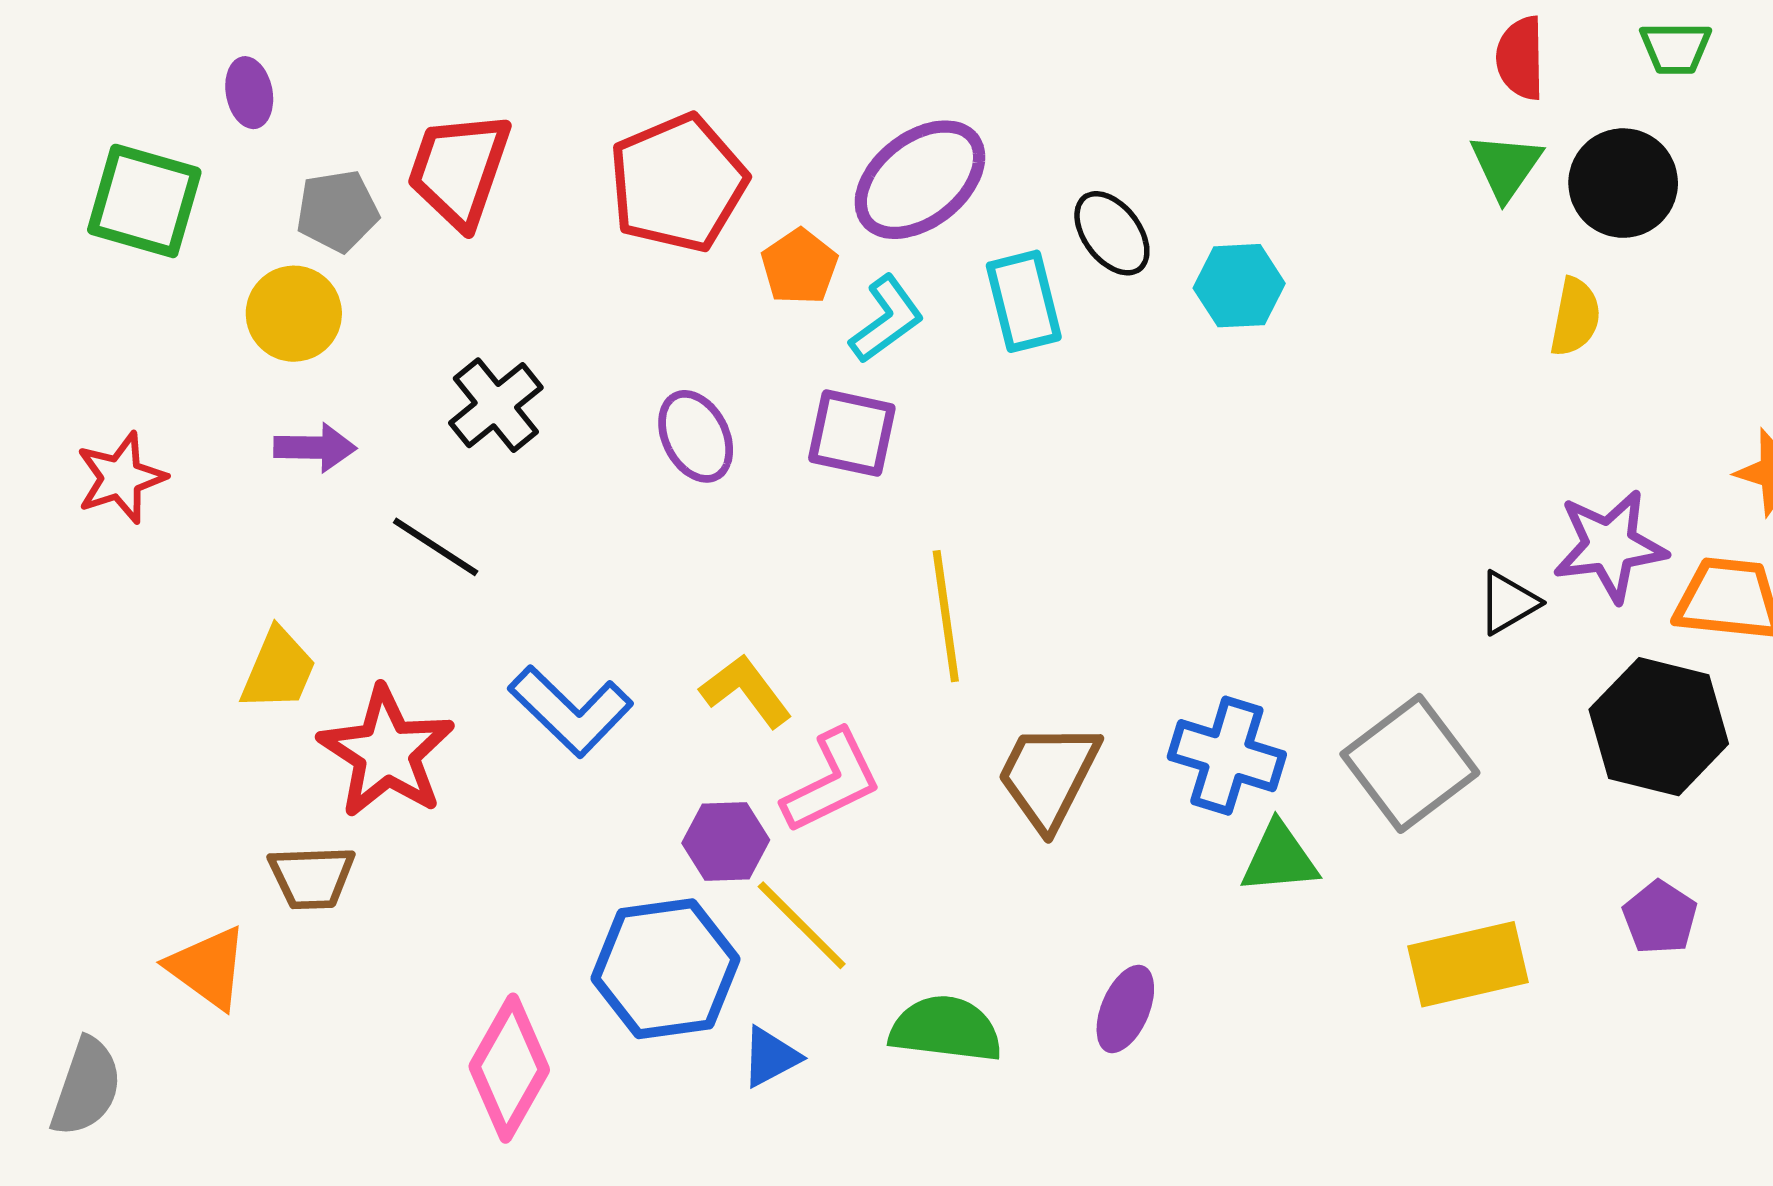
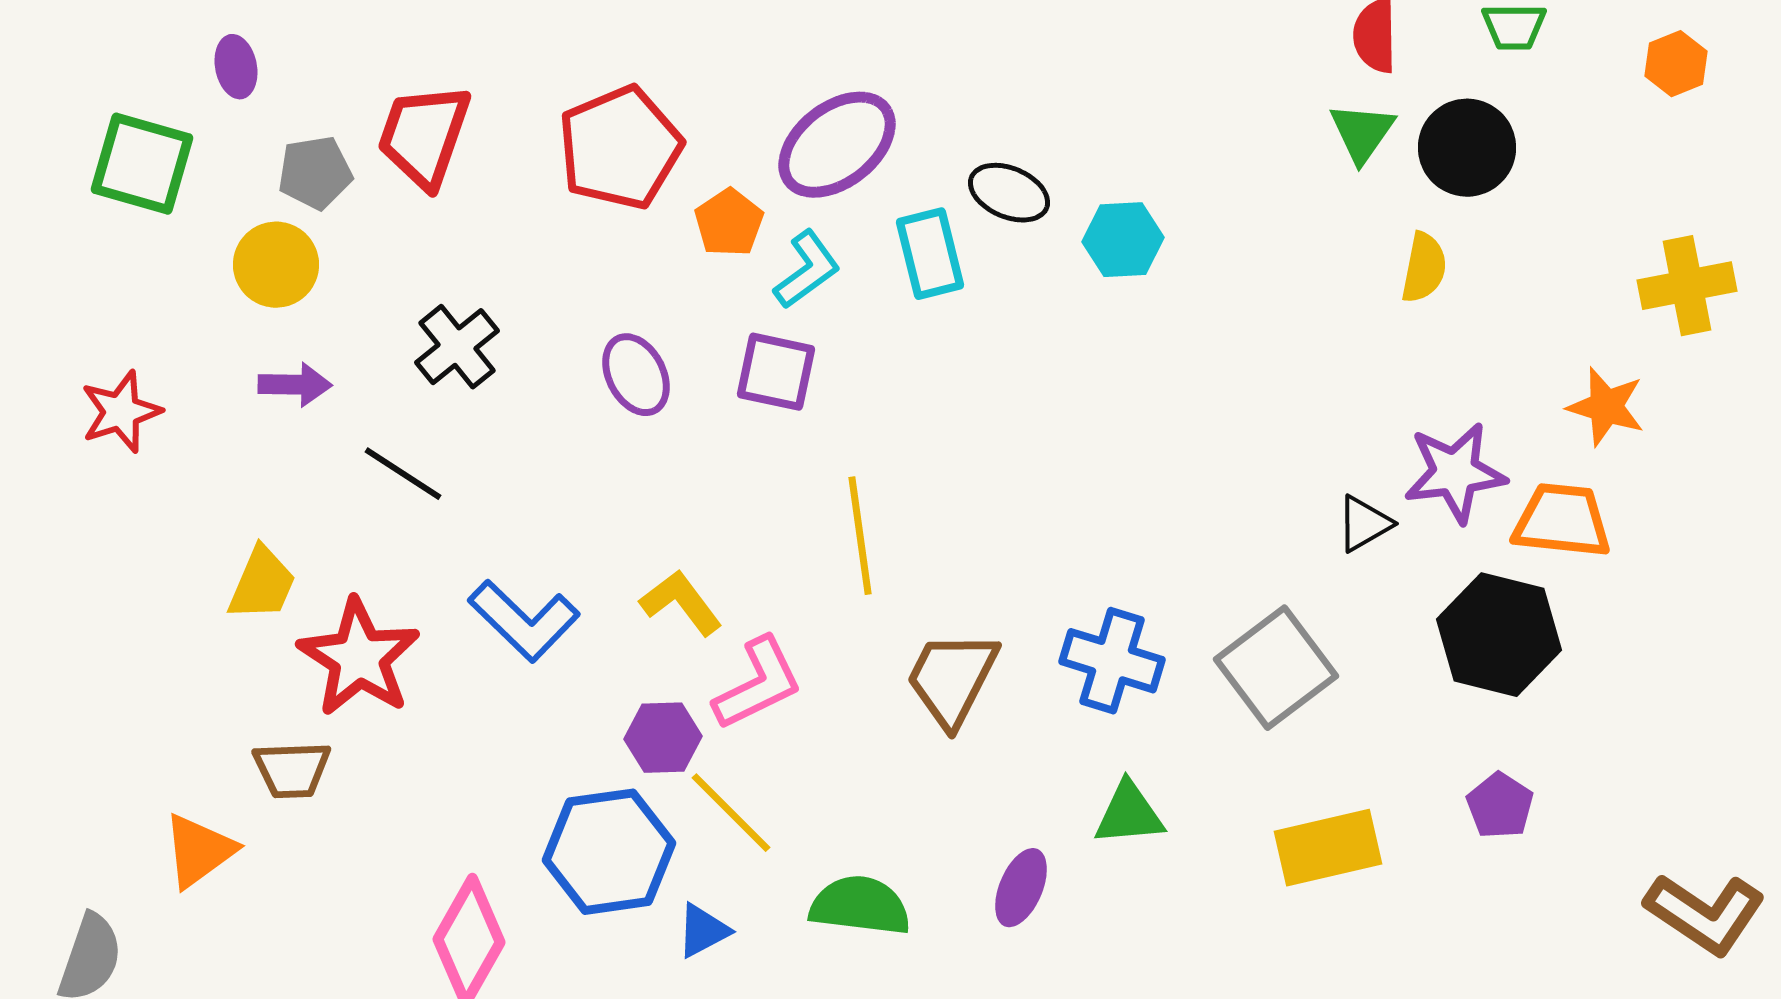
black ellipse: (1112, 233) -> (1009, 193), turned -30
green triangle: (1279, 858) -> (1129, 814), moved
orange triangle: (208, 968) -> (199, 851), turned 48

